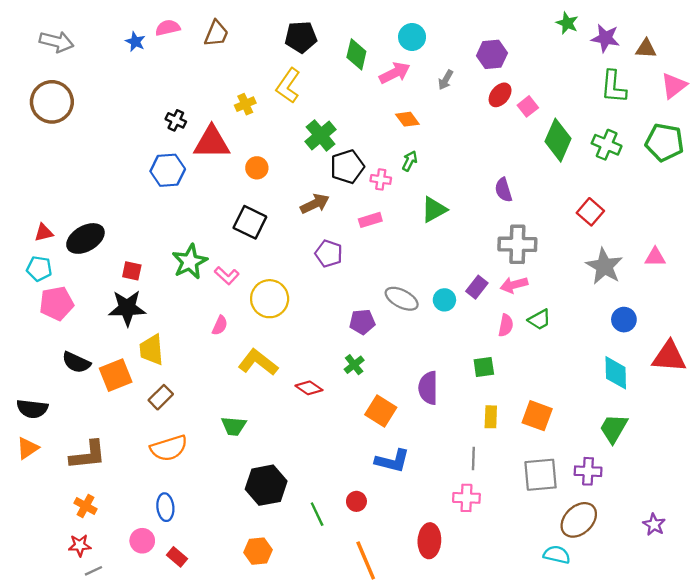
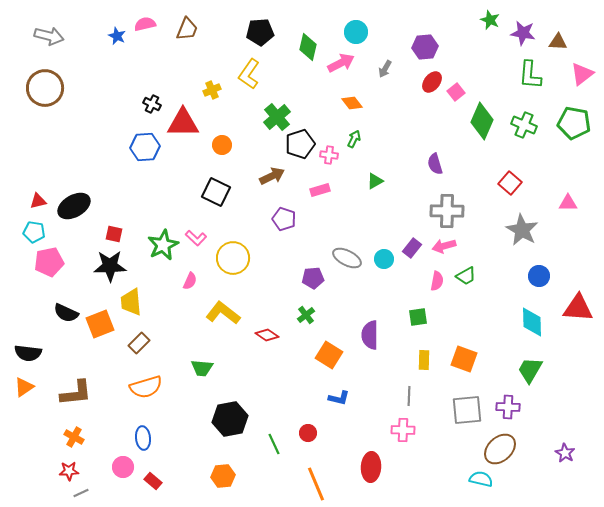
green triangle: (434, 210) -> (375, 181), size x0.7
pink triangle: (655, 257) -> (568, 203), moved
green star: (190, 262) -> (163, 245), moved
blue L-shape: (392, 461) -> (339, 398), size x0.7

